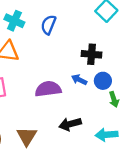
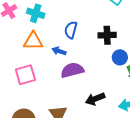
blue semicircle: (48, 25) -> (71, 30), moved
blue arrow: (79, 80) -> (59, 51), moved

